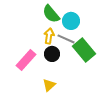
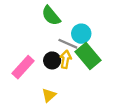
cyan circle: (71, 21) -> (81, 34), moved
yellow arrow: (49, 36) -> (66, 59), moved

